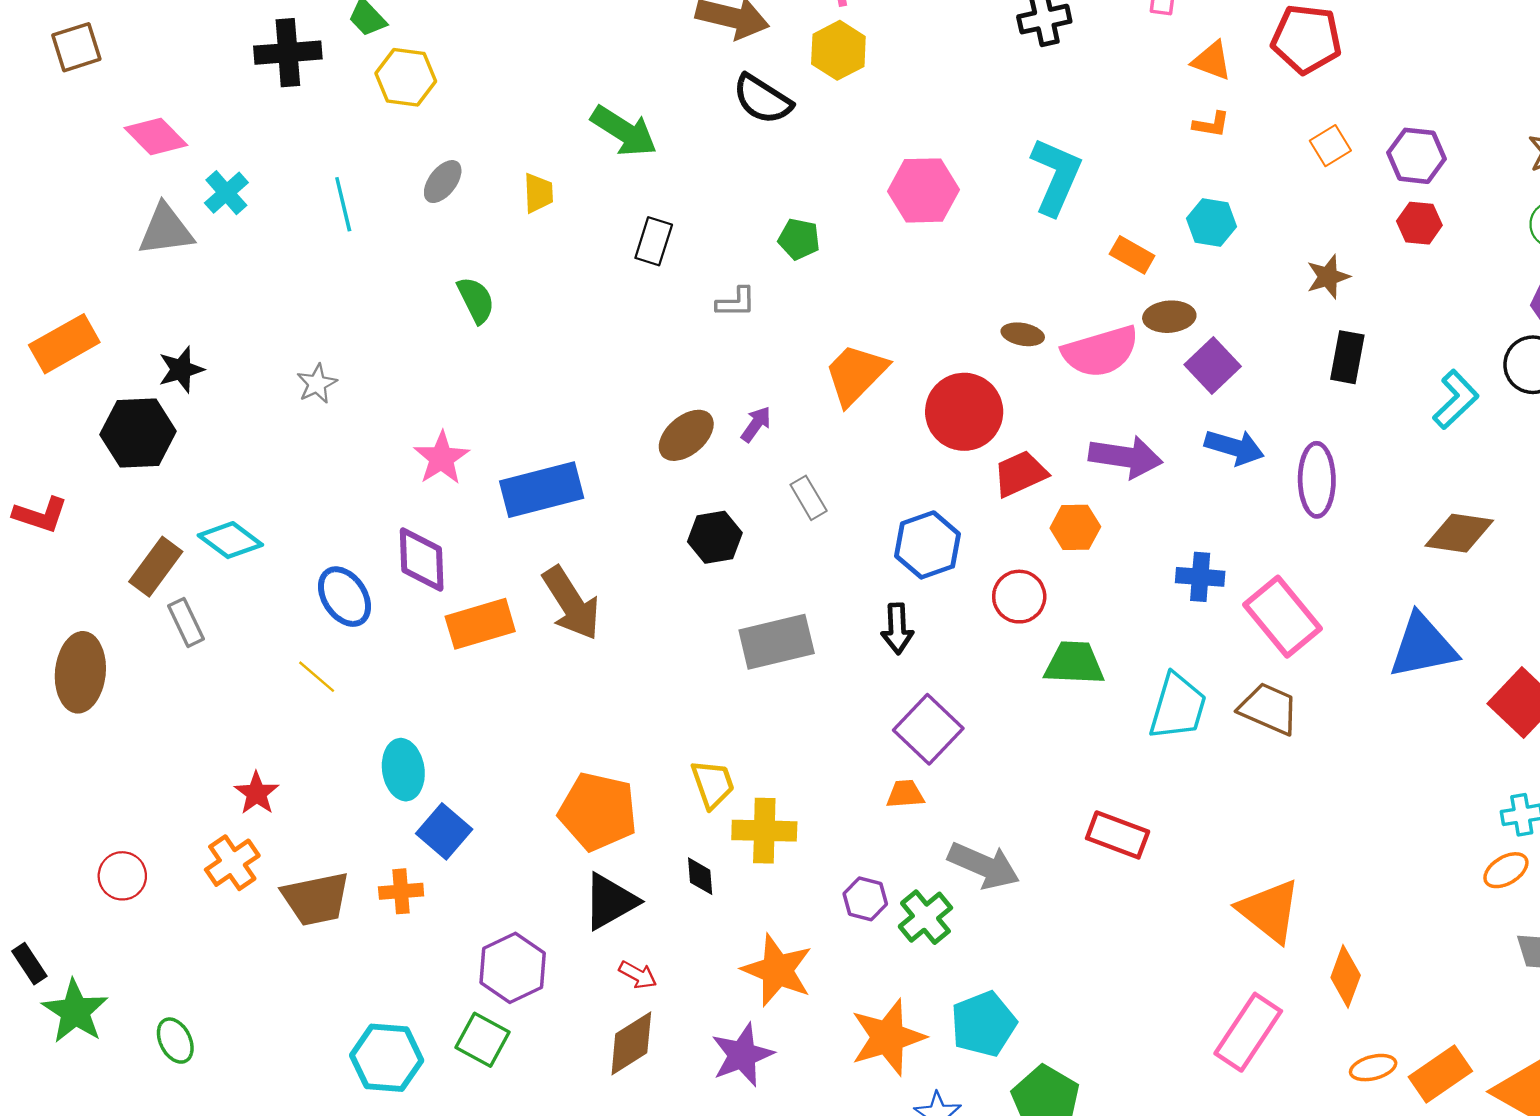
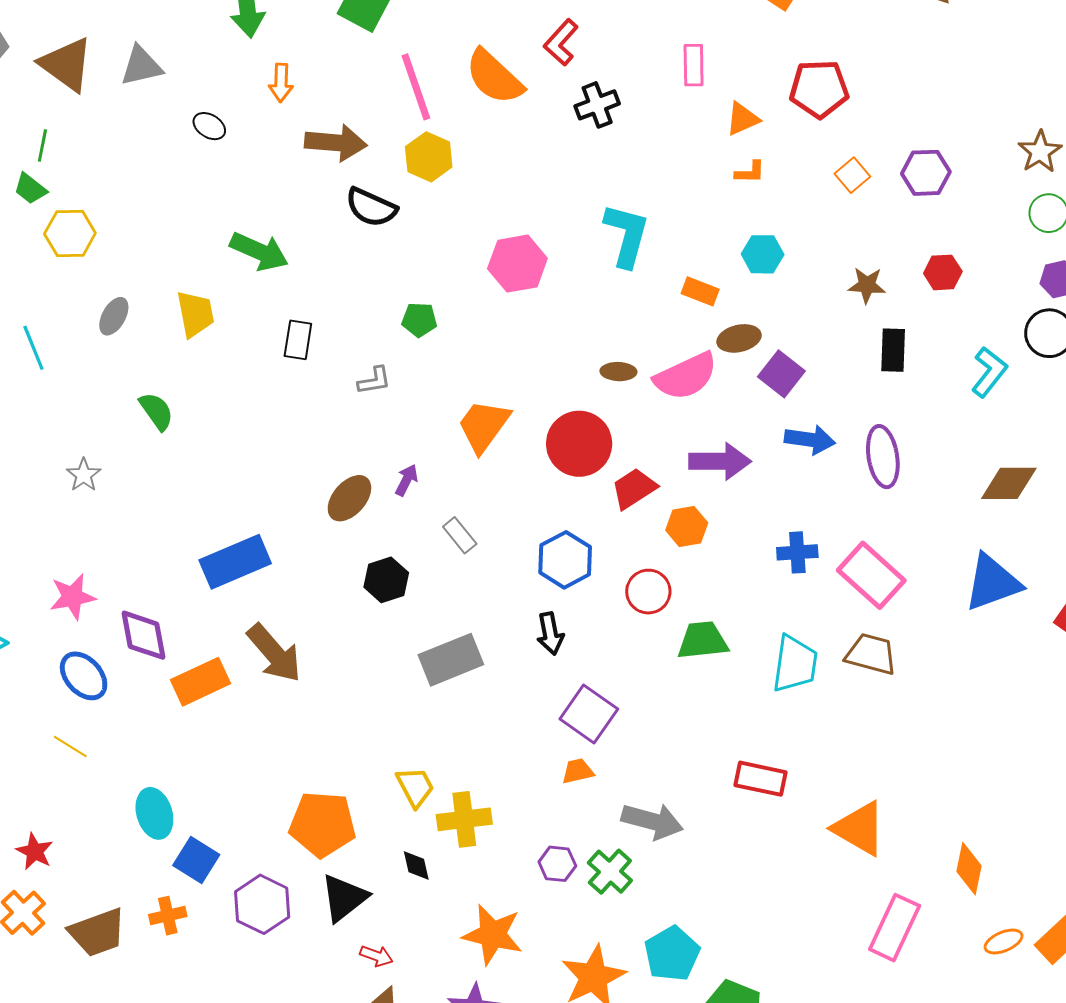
orange triangle: (1212, 61) -> (742, 119), turned -36
yellow trapezoid: (538, 193) -> (195, 314), size x1.4
red hexagon: (1419, 223) -> (943, 272), moved
brown star: (1328, 277) -> (867, 285), turned 30
gray star: (317, 384) -> (84, 475), moved
pink star: (441, 458) -> (72, 597), moved, turned 30
orange triangle: (1269, 911) -> (859, 828), moved
purple hexagon: (513, 968) -> (262, 904), moved

